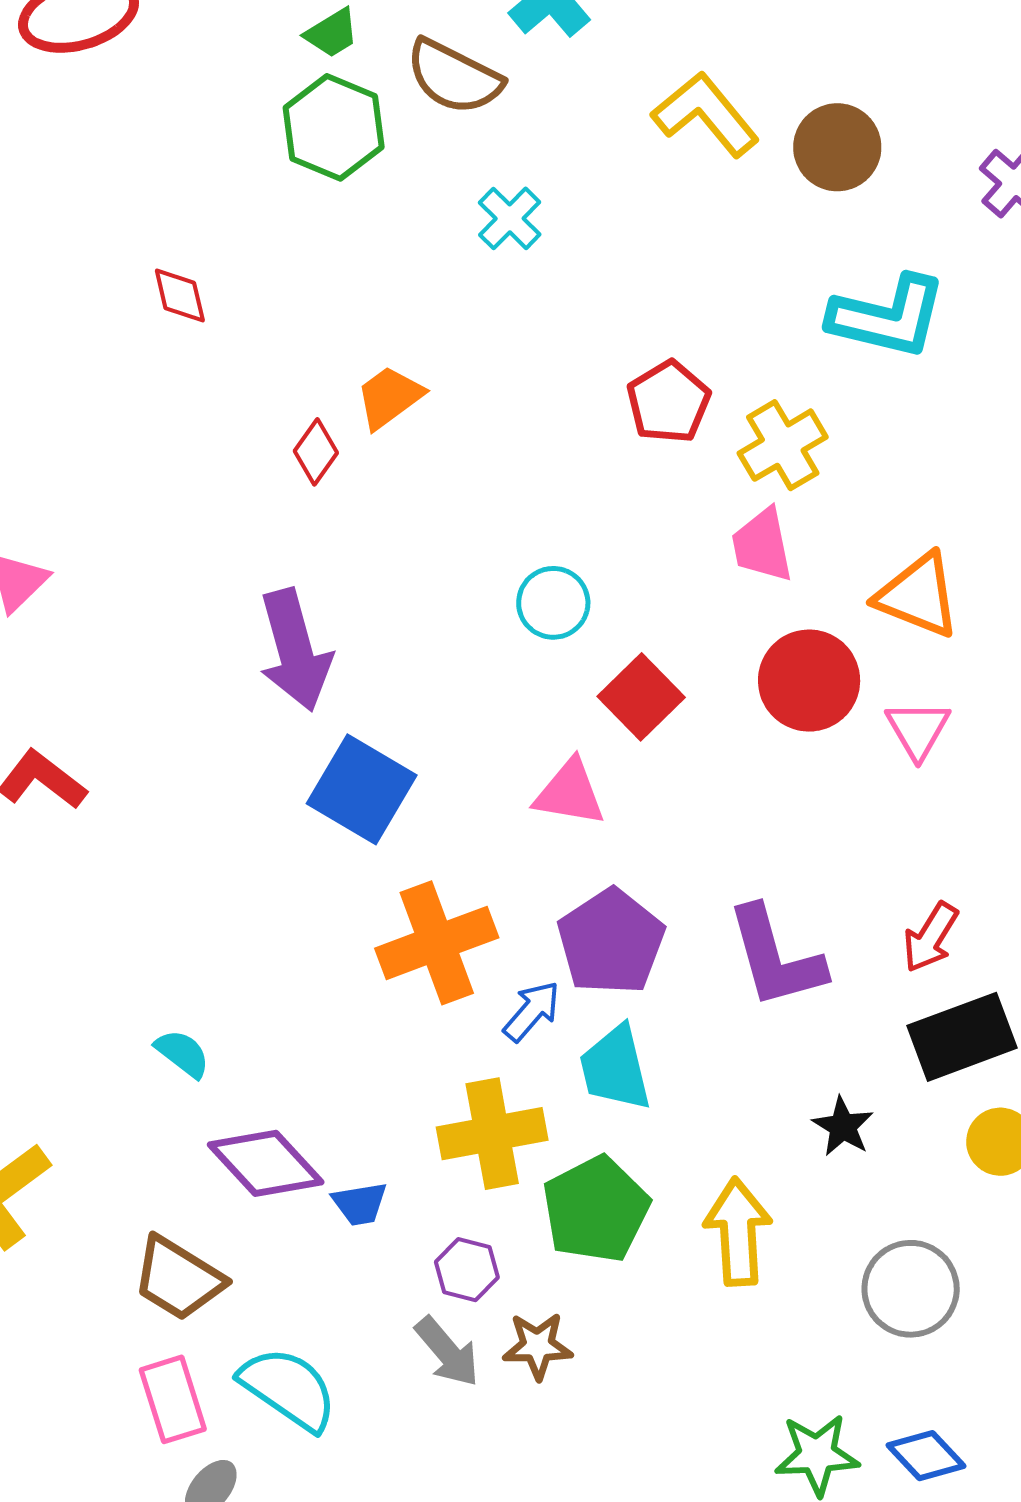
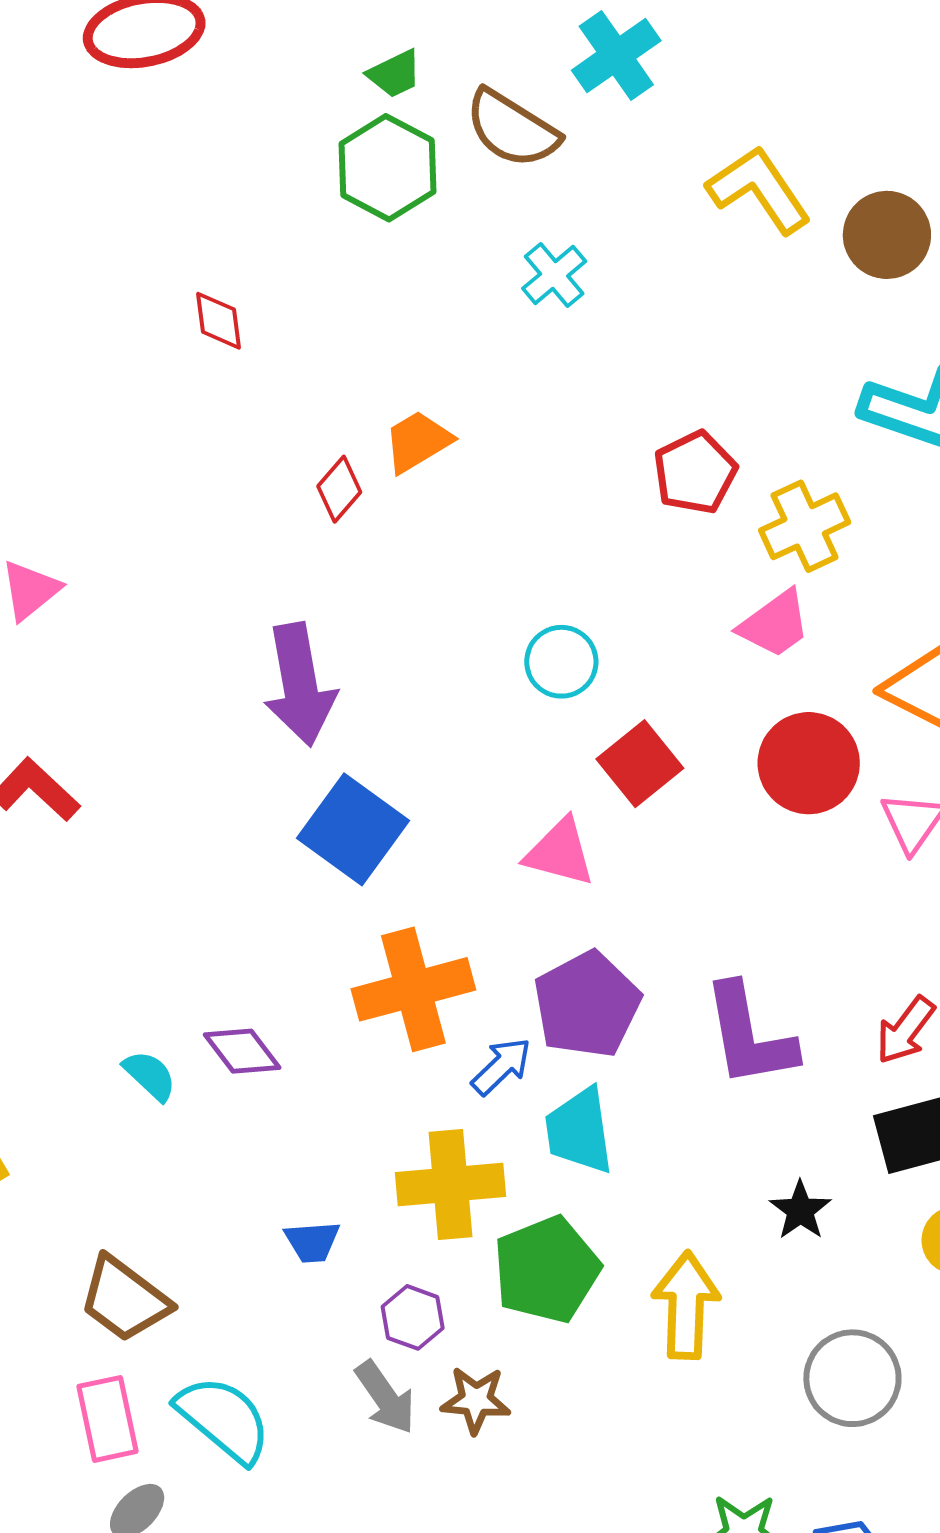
pink trapezoid: (762, 545) -> (775, 624), turned -120
purple diamond: (266, 1163) -> (242, 1051), moved, size x0.7

